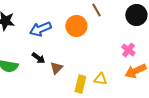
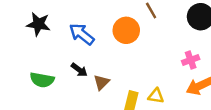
blue arrow: (40, 29) -> (82, 34), turned 60
pink cross: (128, 50) -> (191, 60), turned 32

